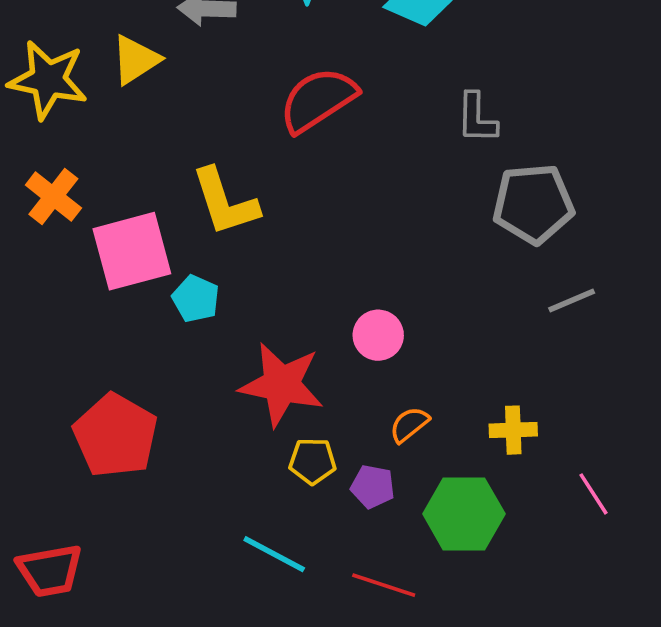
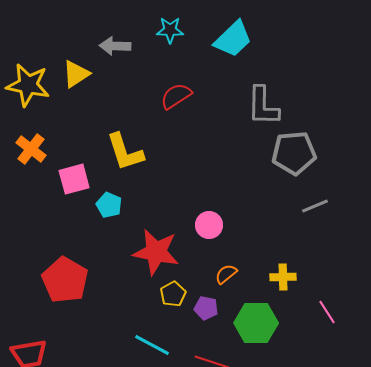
red semicircle: (318, 100) -> (176, 96), size x0.7
gray L-shape: (477, 118) -> (263, 106), size x1.4
pink square: (132, 251) -> (74, 179), size x0.7
yellow pentagon: (313, 461) -> (173, 294), turned -30

